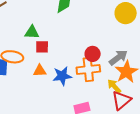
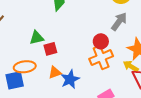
gray arrow: (118, 58) -> (119, 22), moved
blue star: (62, 76) -> (70, 79), moved

